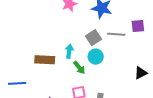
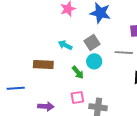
gray line: (116, 34) -> (124, 53), moved
cyan arrow: (69, 51) -> (65, 45), moved, turned -72

